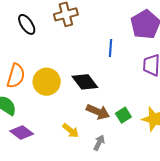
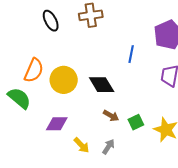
brown arrow: (98, 112) -> (111, 116), size x0.7
yellow arrow: (71, 131) -> (81, 145), moved
purple diamond: (22, 132) -> (57, 124), moved, turned -45

